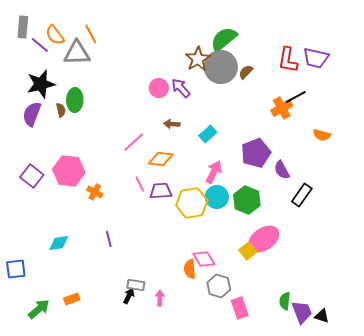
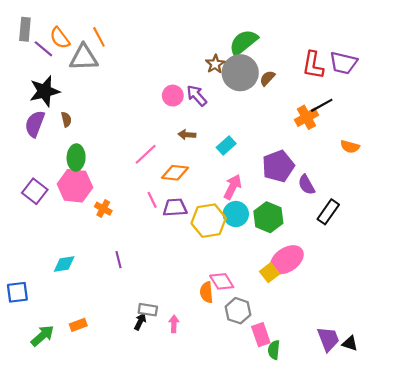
brown star: (198, 59) -> (215, 64), size x0.7
green ellipse: (75, 100) -> (76, 158), moved
green semicircle: (285, 301) -> (274, 350), moved

